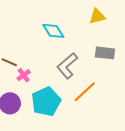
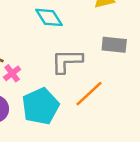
gray L-shape: (67, 66) -> (67, 61), turned 40

